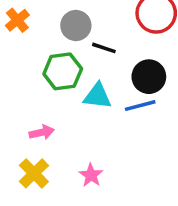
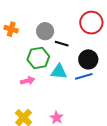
orange cross: (17, 20) -> (11, 29), turned -32
pink arrow: (42, 132) -> (28, 81), moved

